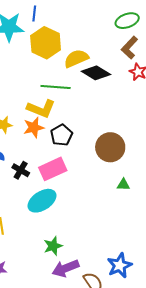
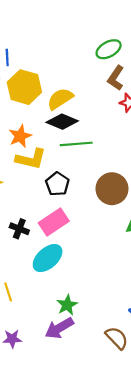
black diamond: (96, 73) -> (62, 122), moved
green line: (56, 87) -> (76, 144), moved
orange star: (34, 128) -> (20, 136), moved
purple arrow: (65, 268) -> (59, 328), moved

